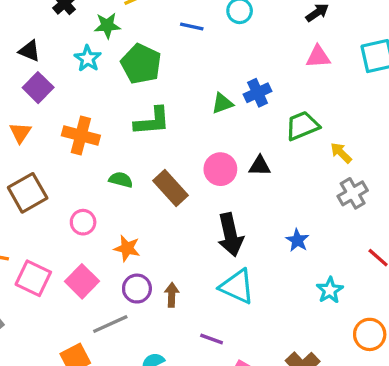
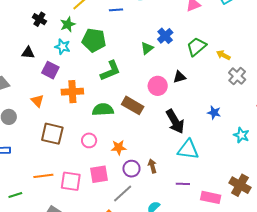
purple square: (38, 88) -> (50, 70), moved
green semicircle: (121, 180) -> (103, 110), size x1.5
brown square: (28, 193) -> (52, 134), turned -30
pink square: (82, 281) -> (99, 174), turned -36

